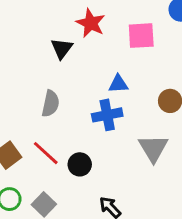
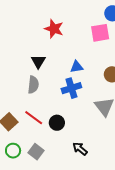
pink square: (141, 36) -> (100, 33), moved
black triangle: (62, 48) -> (38, 61), moved

